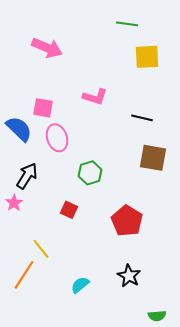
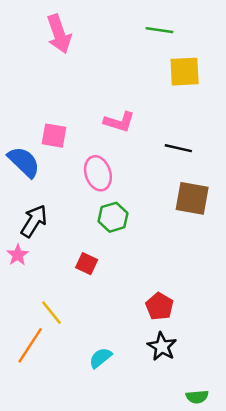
pink arrow: (47, 48) -> (59, 34), moved, turned 48
pink ellipse: (57, 138) -> (98, 173), moved
red pentagon: (127, 221) -> (159, 306), moved, size x0.7

